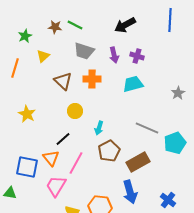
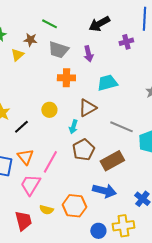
brown star: (55, 27) -> (30, 40), moved
purple cross: (137, 56) -> (126, 42), moved, turned -32
brown triangle: (63, 81) -> (87, 108), moved, turned 48
black line: (63, 139) -> (21, 127), moved
blue arrow: (130, 192) -> (104, 191), turned -60

